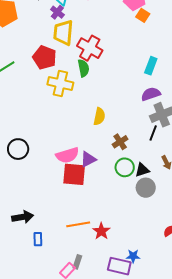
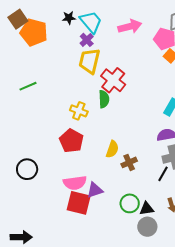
red pentagon: (45, 57) -> (71, 141), moved
yellow cross: (60, 83) -> (79, 111), size x0.7
brown cross: (120, 142) -> (129, 162), moved

